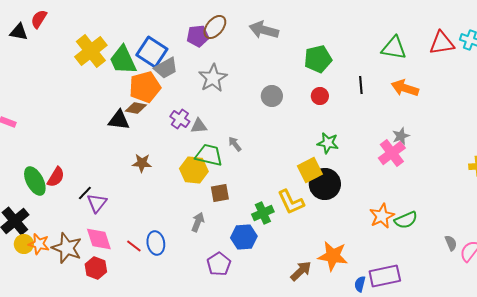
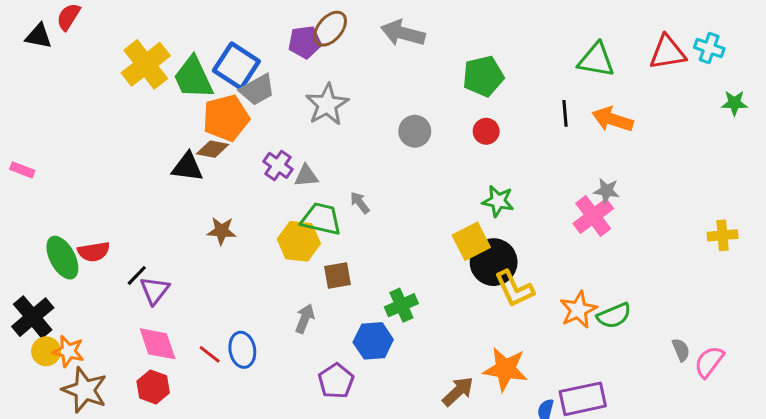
black line: (361, 85) -> (565, 113), moved
gray star: (401, 136) -> (607, 191), turned 30
red semicircle: (56, 177) -> (94, 252), turned 50
yellow L-shape: (291, 202) -> (514, 289), moved
brown star: (67, 248) -> (85, 390), moved

